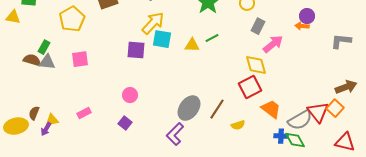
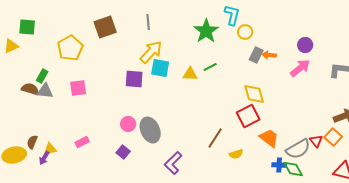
yellow triangle: (13, 17) -> (11, 46), turned -35
orange arrow: (302, 26) -> (269, 55), moved
pink arrow: (273, 44) -> (300, 68), moved
gray ellipse: (189, 108) -> (150, 130), moved, turned -60
red triangle: (318, 112) -> (316, 141), size x0.6

